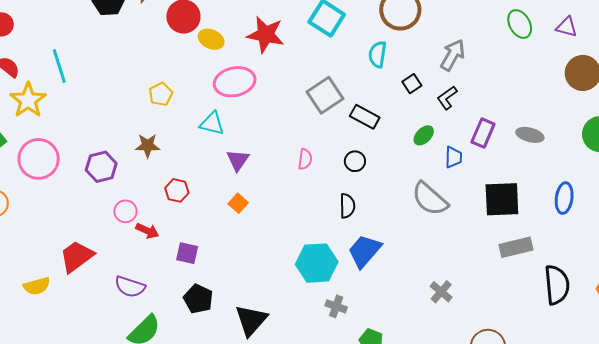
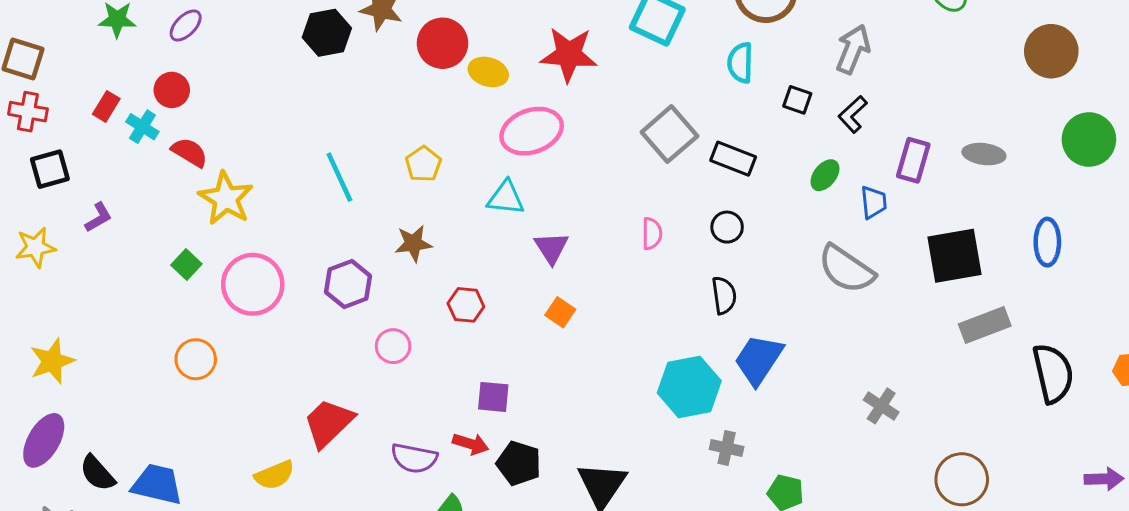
cyan line: (59, 66) -> (339, 177), moved
black square: (412, 84) -> (797, 100), turned -30
red arrow: (147, 231) -> (471, 444), moved

